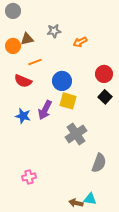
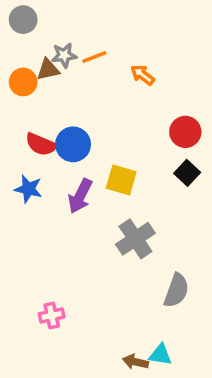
gray star: (54, 31) -> (64, 55), moved
orange arrow: (80, 42) -> (143, 75), turned 64
orange line: (35, 62) -> (94, 57), moved
blue circle: (62, 81) -> (73, 144), moved
blue star: (23, 116) -> (28, 189), moved

